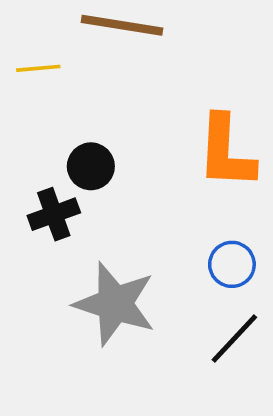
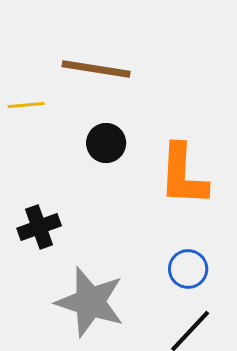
black circle: (91, 166) -> (106, 143), moved

